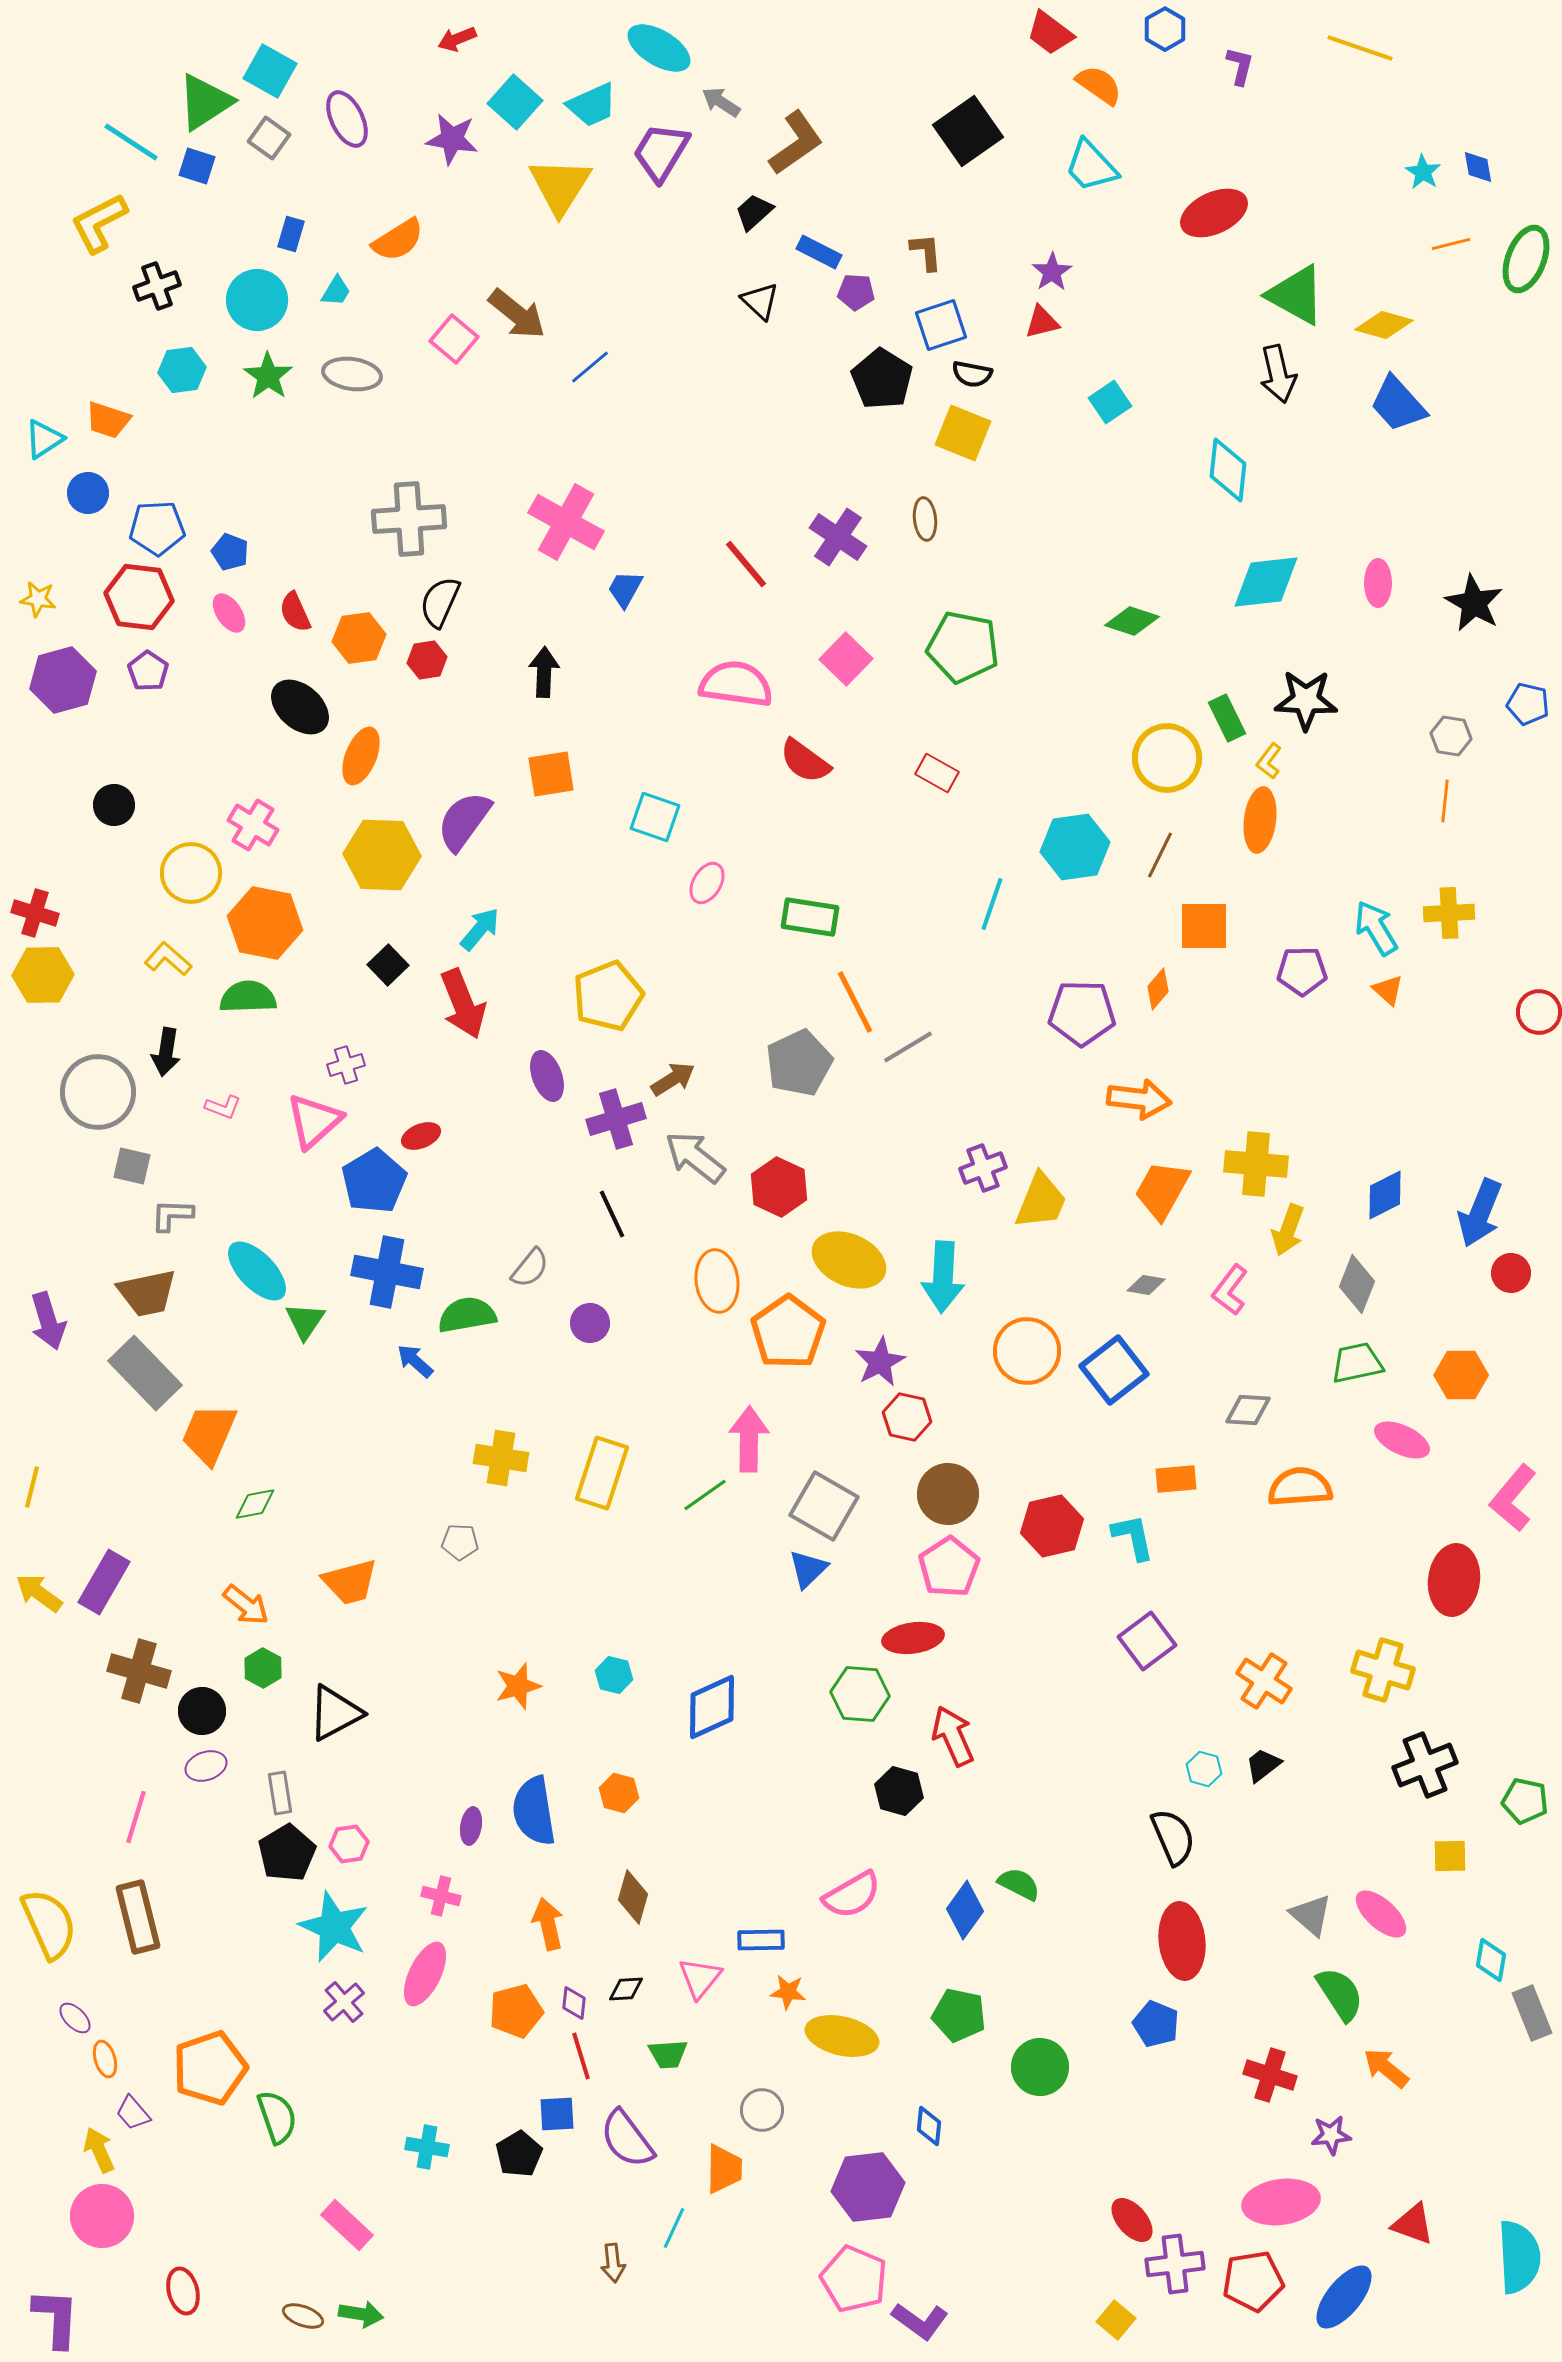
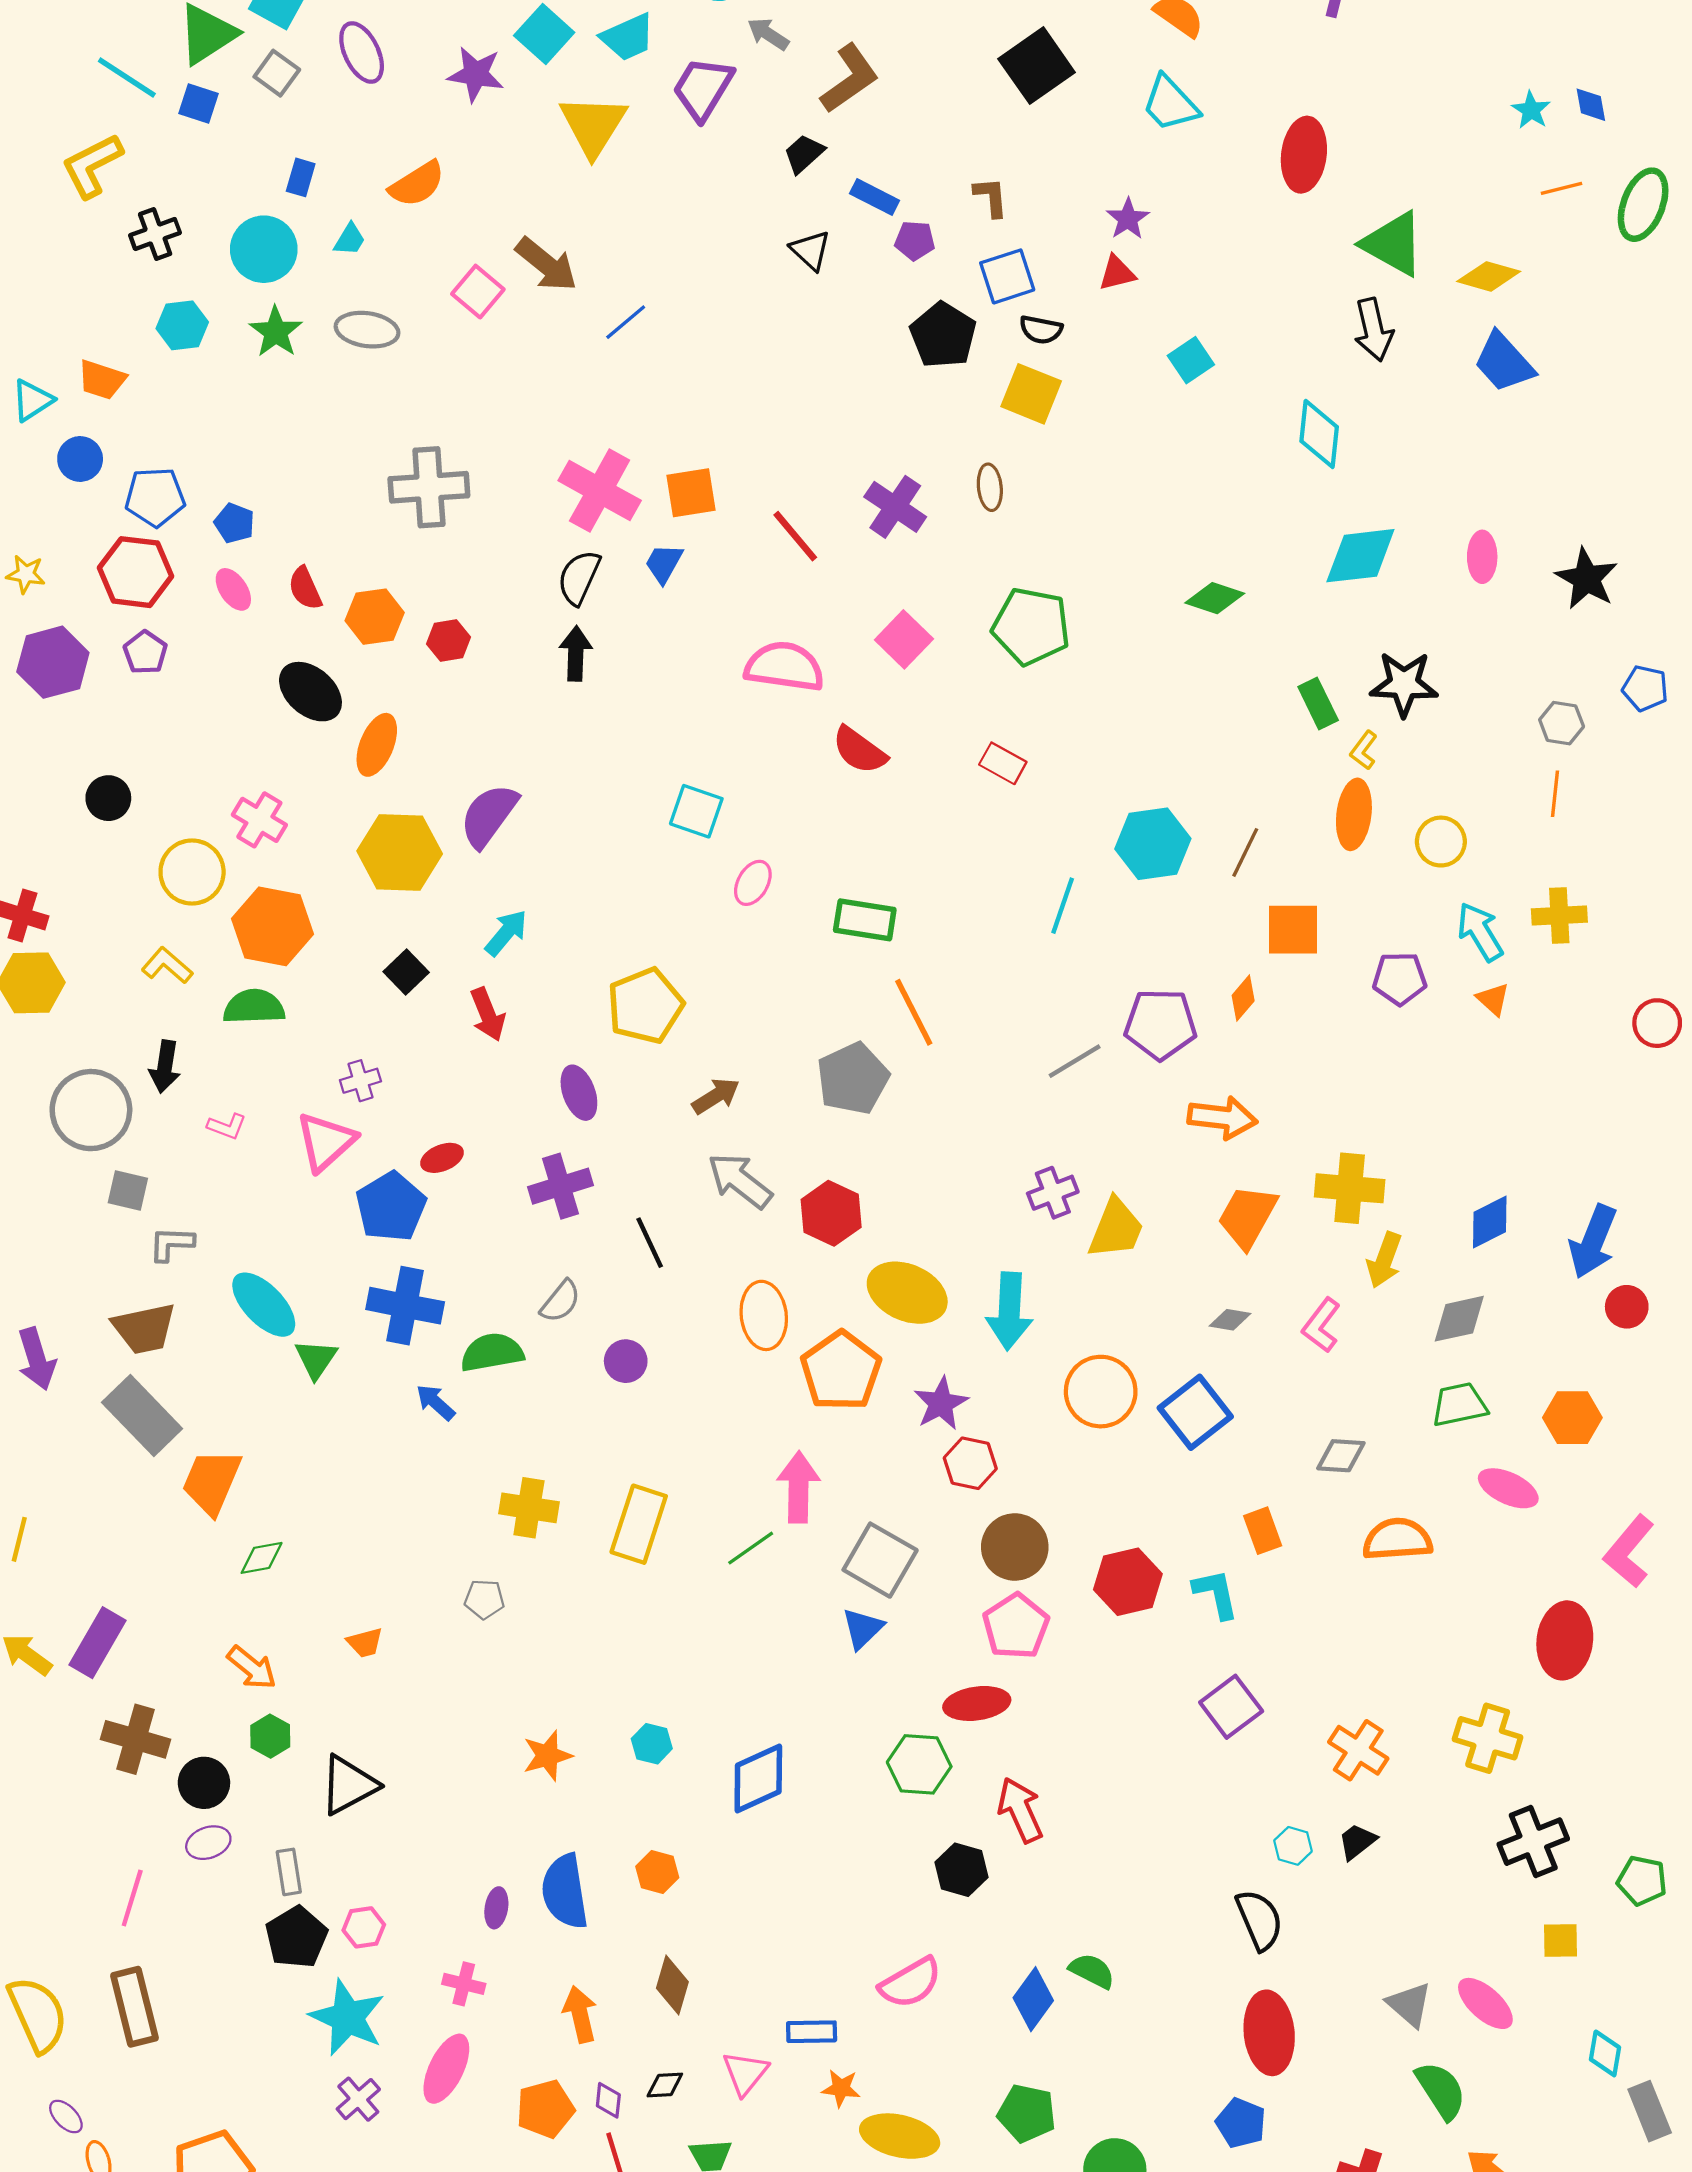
red ellipse: (1214, 213) -> (1304, 155), turned -58
black semicircle: (440, 602) -> (579, 577), moved
yellow circle: (1167, 758) -> (1441, 842), moved, size x0.7
orange square: (551, 774) -> (691, 493), moved
red arrow: (463, 1004) -> (488, 1014), size x0.7
gray line: (908, 1047) -> (1075, 1061), moved
purple cross: (616, 1119) -> (560, 1186), moved
gray diamond: (1357, 1284) -> (1459, 1319), turned 56
orange rectangle: (1176, 1479) -> (1263, 1531), turned 75
orange trapezoid: (350, 1582) -> (365, 1643), size x0.6

